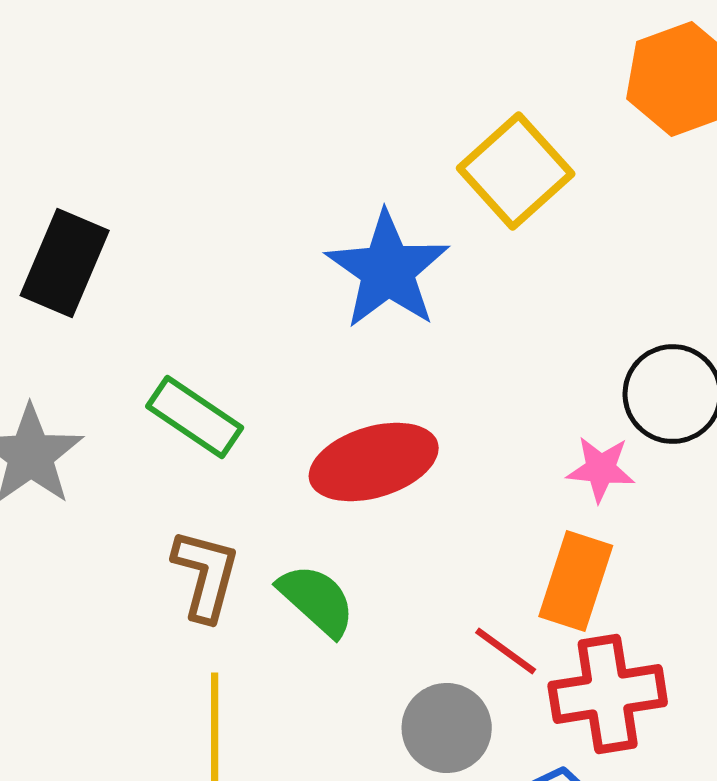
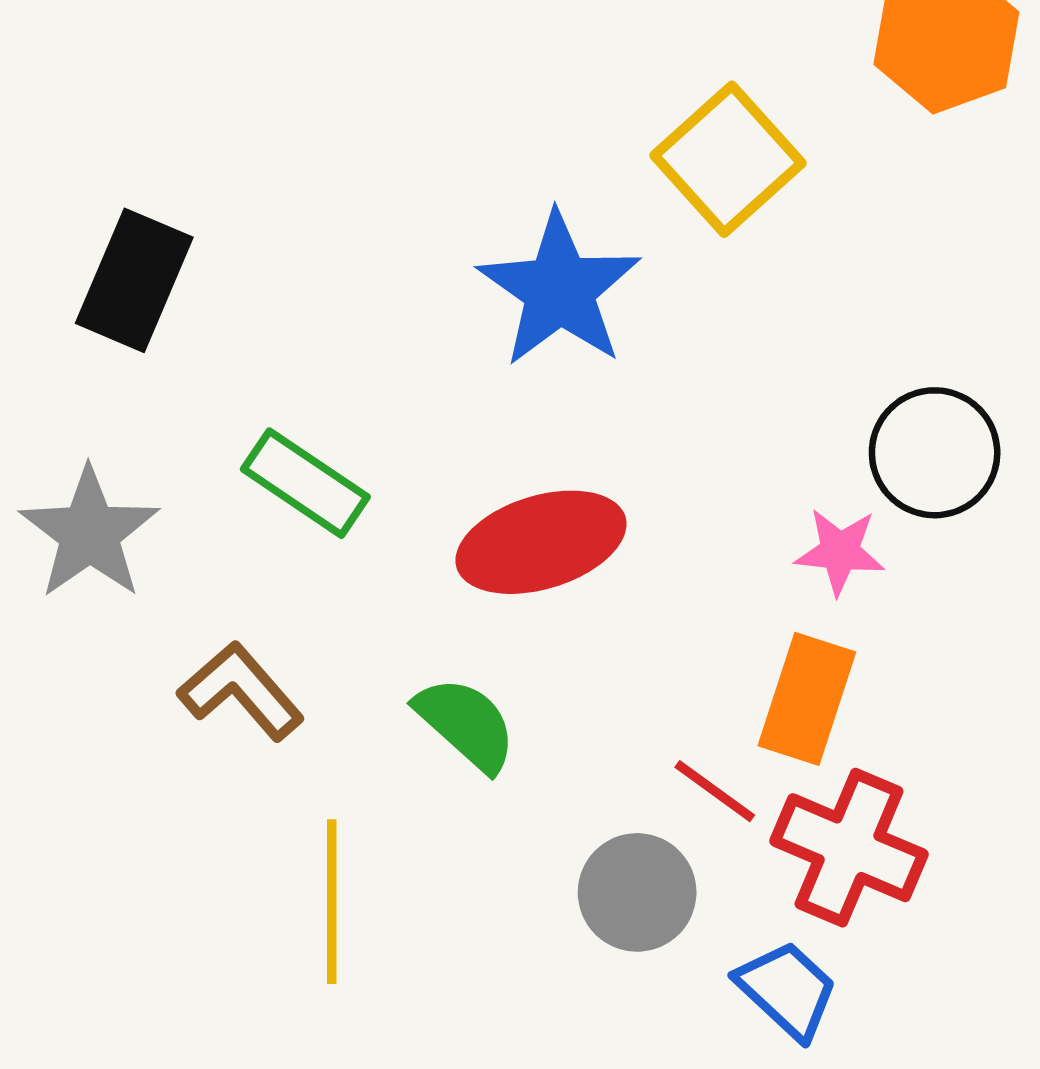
brown L-shape: (206, 575) -> (241, 691), moved, turned -56
red cross: (608, 694) -> (849, 848), turned 32

